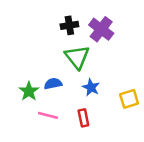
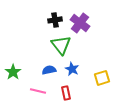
blue semicircle: (53, 84) -> (49, 70), moved
green star: (29, 91) -> (13, 72), moved

